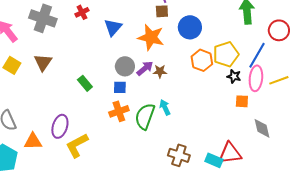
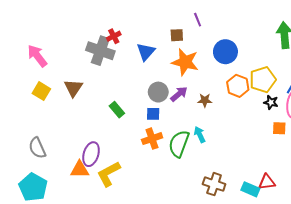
brown square: (162, 11) -> (177, 35), moved
gray cross: (43, 18) -> (100, 51), moved
brown star: (160, 71) -> (205, 100), moved
orange triangle: (33, 141) -> (80, 170), moved
red triangle: (230, 153) -> (267, 182), size x0.7

